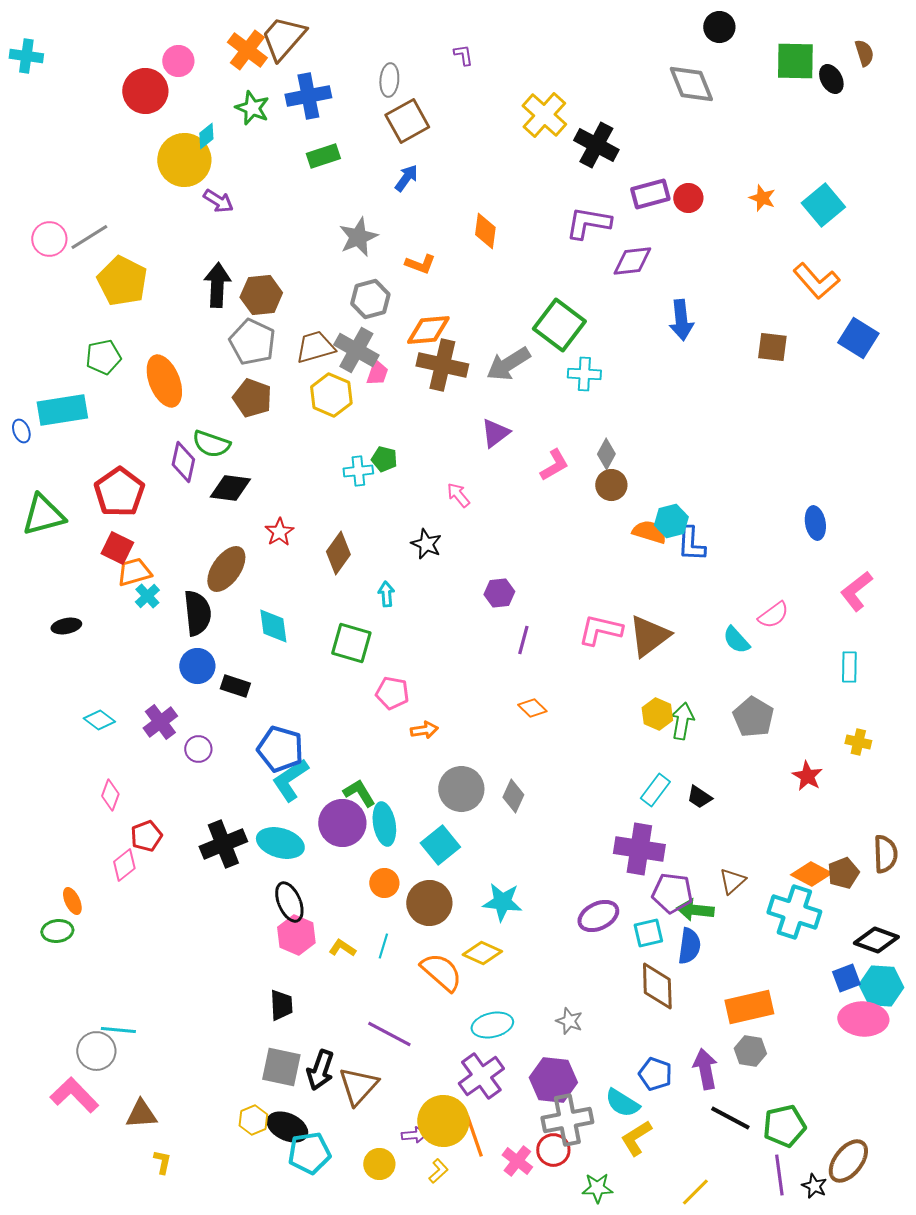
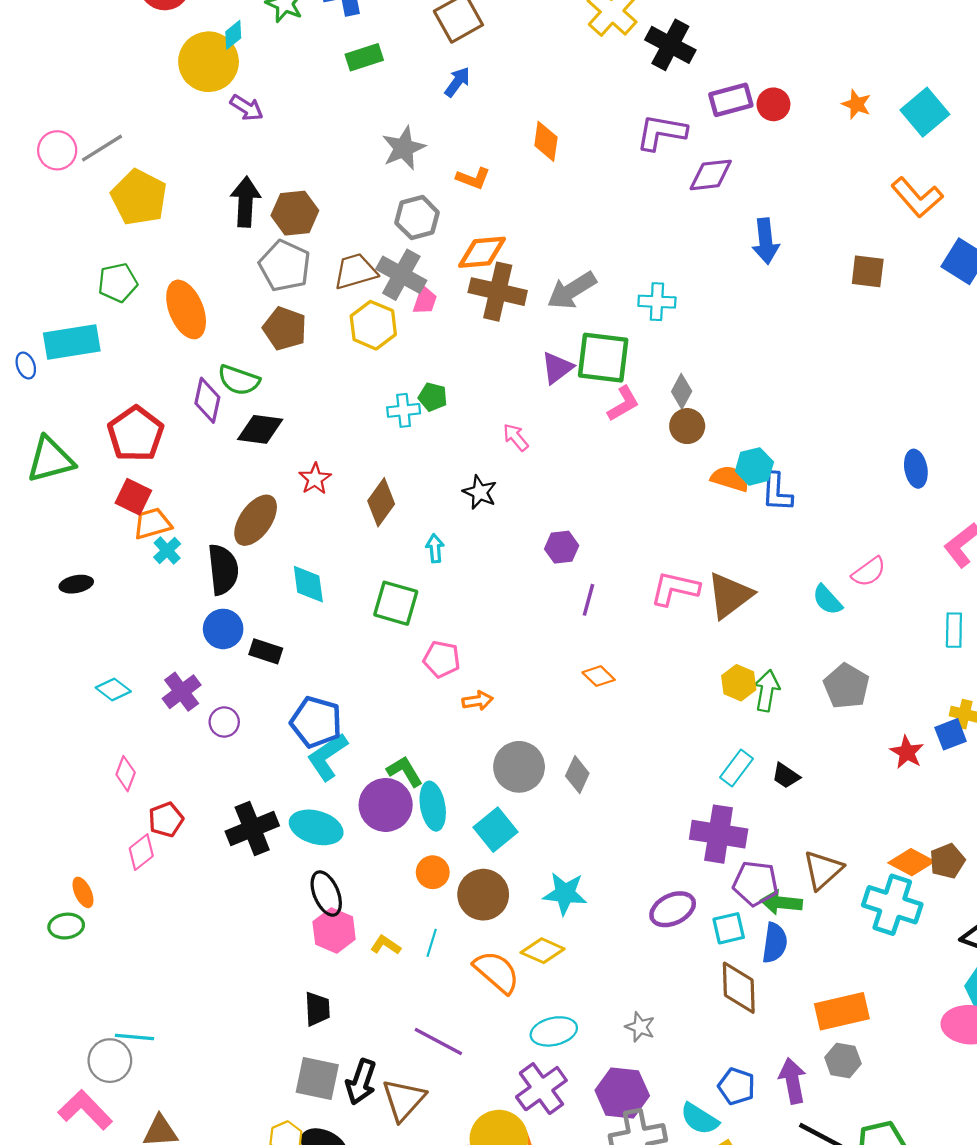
green square: (559, 325) -> (603, 358), moved, turned -30
brown triangle: (732, 881) -> (823, 870), size x1.4
blue square: (846, 978) -> (951, 734), moved

